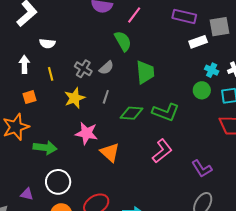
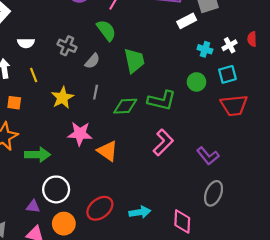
gray cross: (83, 69) -> (67, 46), moved
green circle: (202, 90) -> (196, 82), moved
orange square: (29, 97) -> (14, 103), turned 32
purple triangle: (27, 194) -> (33, 206), moved

